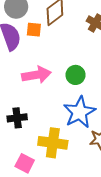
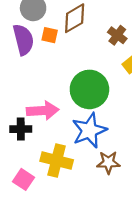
pink arrow: (36, 75) -> (43, 111), moved
green circle: (75, 75) -> (89, 89), size x1.8

